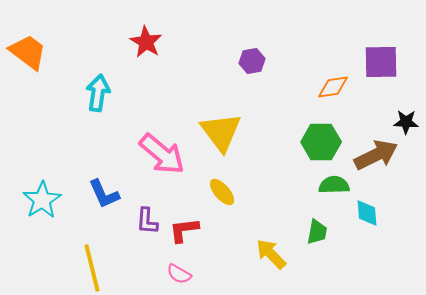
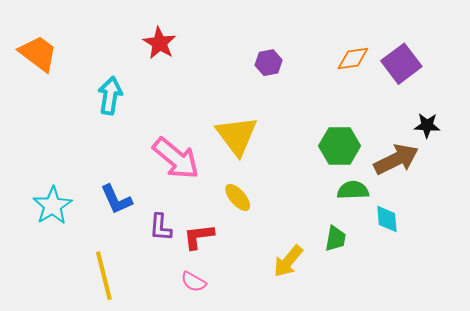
purple square: (381, 62) -> (401, 64), turned -36
orange diamond: (333, 87) -> (353, 59), moved
yellow arrow: (271, 254) -> (288, 261), turned -96

